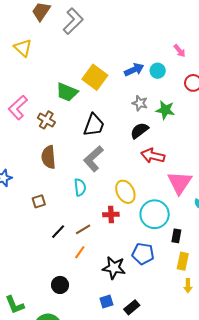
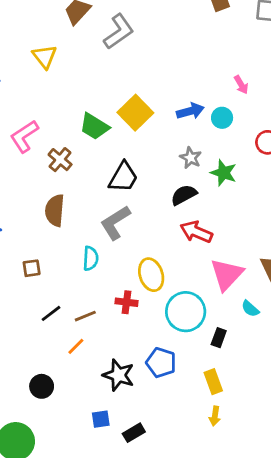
pink arrow: (180, 51) -> (241, 85), moved
black rectangle: (176, 236) -> (219, 338), moved
yellow rectangle: (183, 261) -> (213, 382), turned -42

